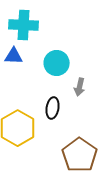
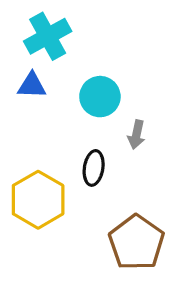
cyan cross: (24, 25) -> (48, 36), turned -32

